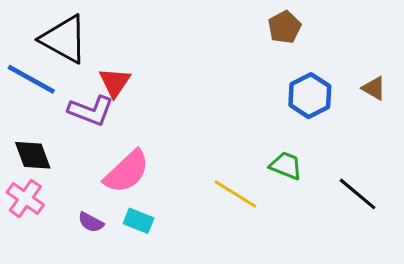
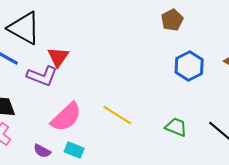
green trapezoid: (286, 166) -> (176, 127), moved
yellow line: (235, 194) -> (117, 115), moved

